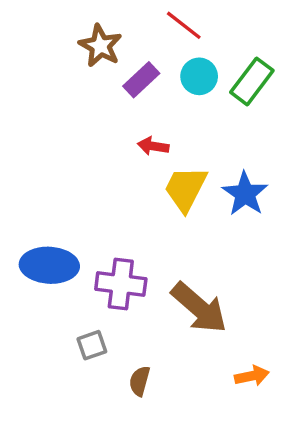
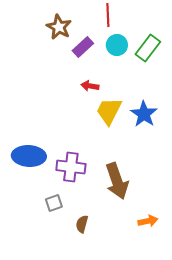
red line: (184, 25) -> (108, 15), turned 50
brown arrow: (199, 308) -> (117, 181), turned 30

